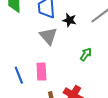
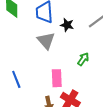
pink rectangle: (41, 72) -> (57, 78), moved

